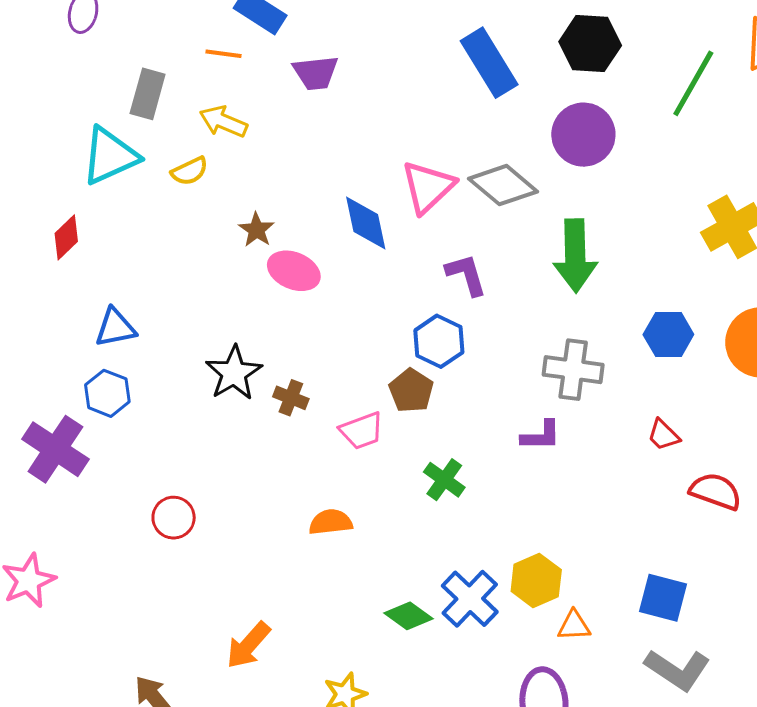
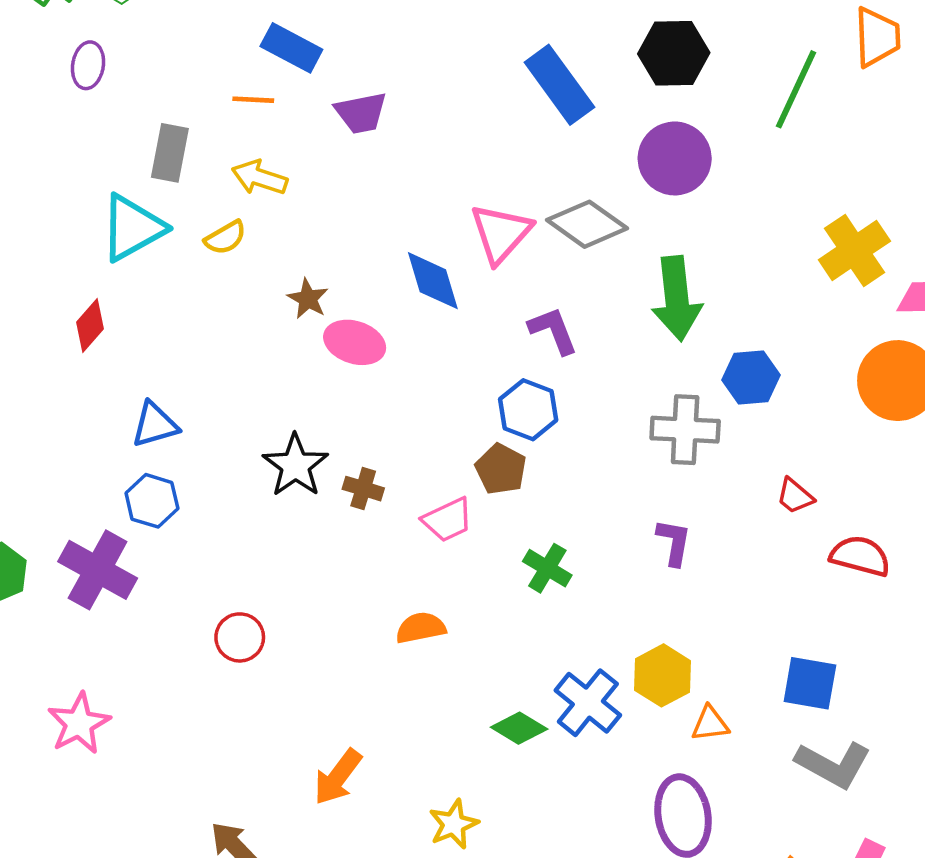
blue hexagon: (668, 335) -> (751, 378), moved
purple L-shape: (541, 436) -> (674, 542), moved, turned -75

